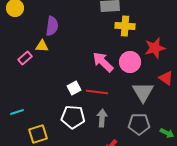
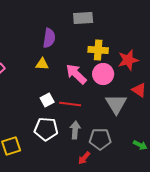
purple semicircle: (52, 26) -> (49, 38), moved
yellow cross: (125, 26) -> (98, 50), moved
yellow triangle: (42, 46) -> (42, 64), moved
gray pentagon: (139, 124) -> (100, 139), moved

